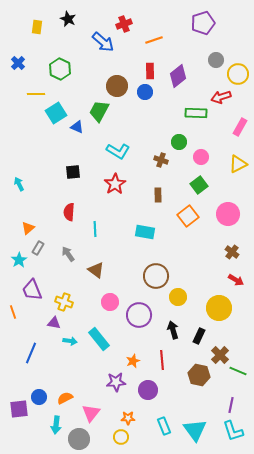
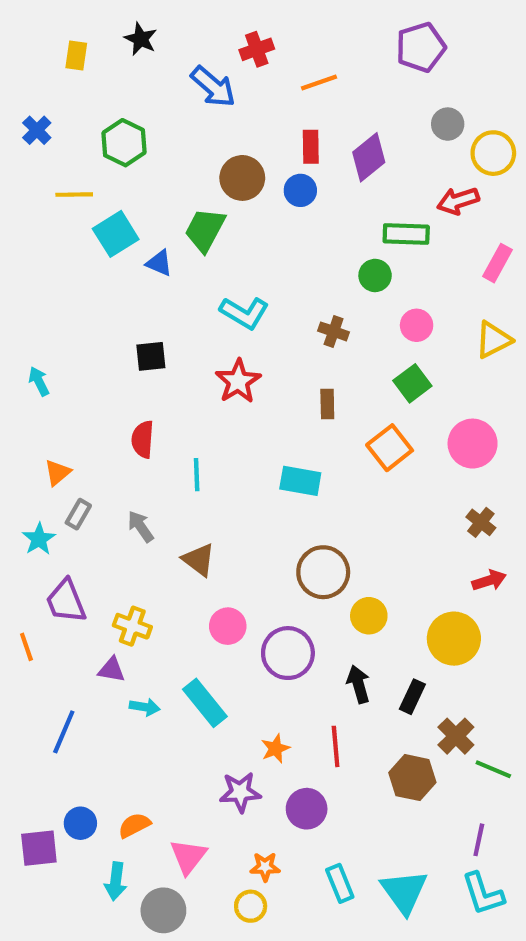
green circle: (179, 142) -> (375, 275), moved
red arrow: (236, 280) -> (489, 580), turned -49

